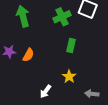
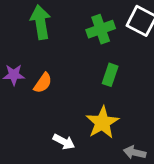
yellow star: (69, 77) -> (102, 122), size x1.5
white arrow: (46, 91) -> (64, 142), turned -104

